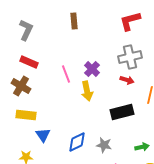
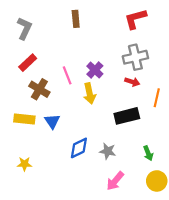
red rectangle: (29, 62) -> (28, 63), turned -66
brown cross: (21, 86) -> (39, 89), moved
blue triangle: (43, 135) -> (52, 121), moved
green arrow: (142, 147) -> (148, 153), turned 80

